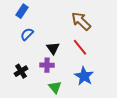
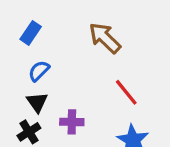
brown arrow: (81, 21) -> (105, 38), moved
black triangle: (53, 48) -> (37, 102), moved

